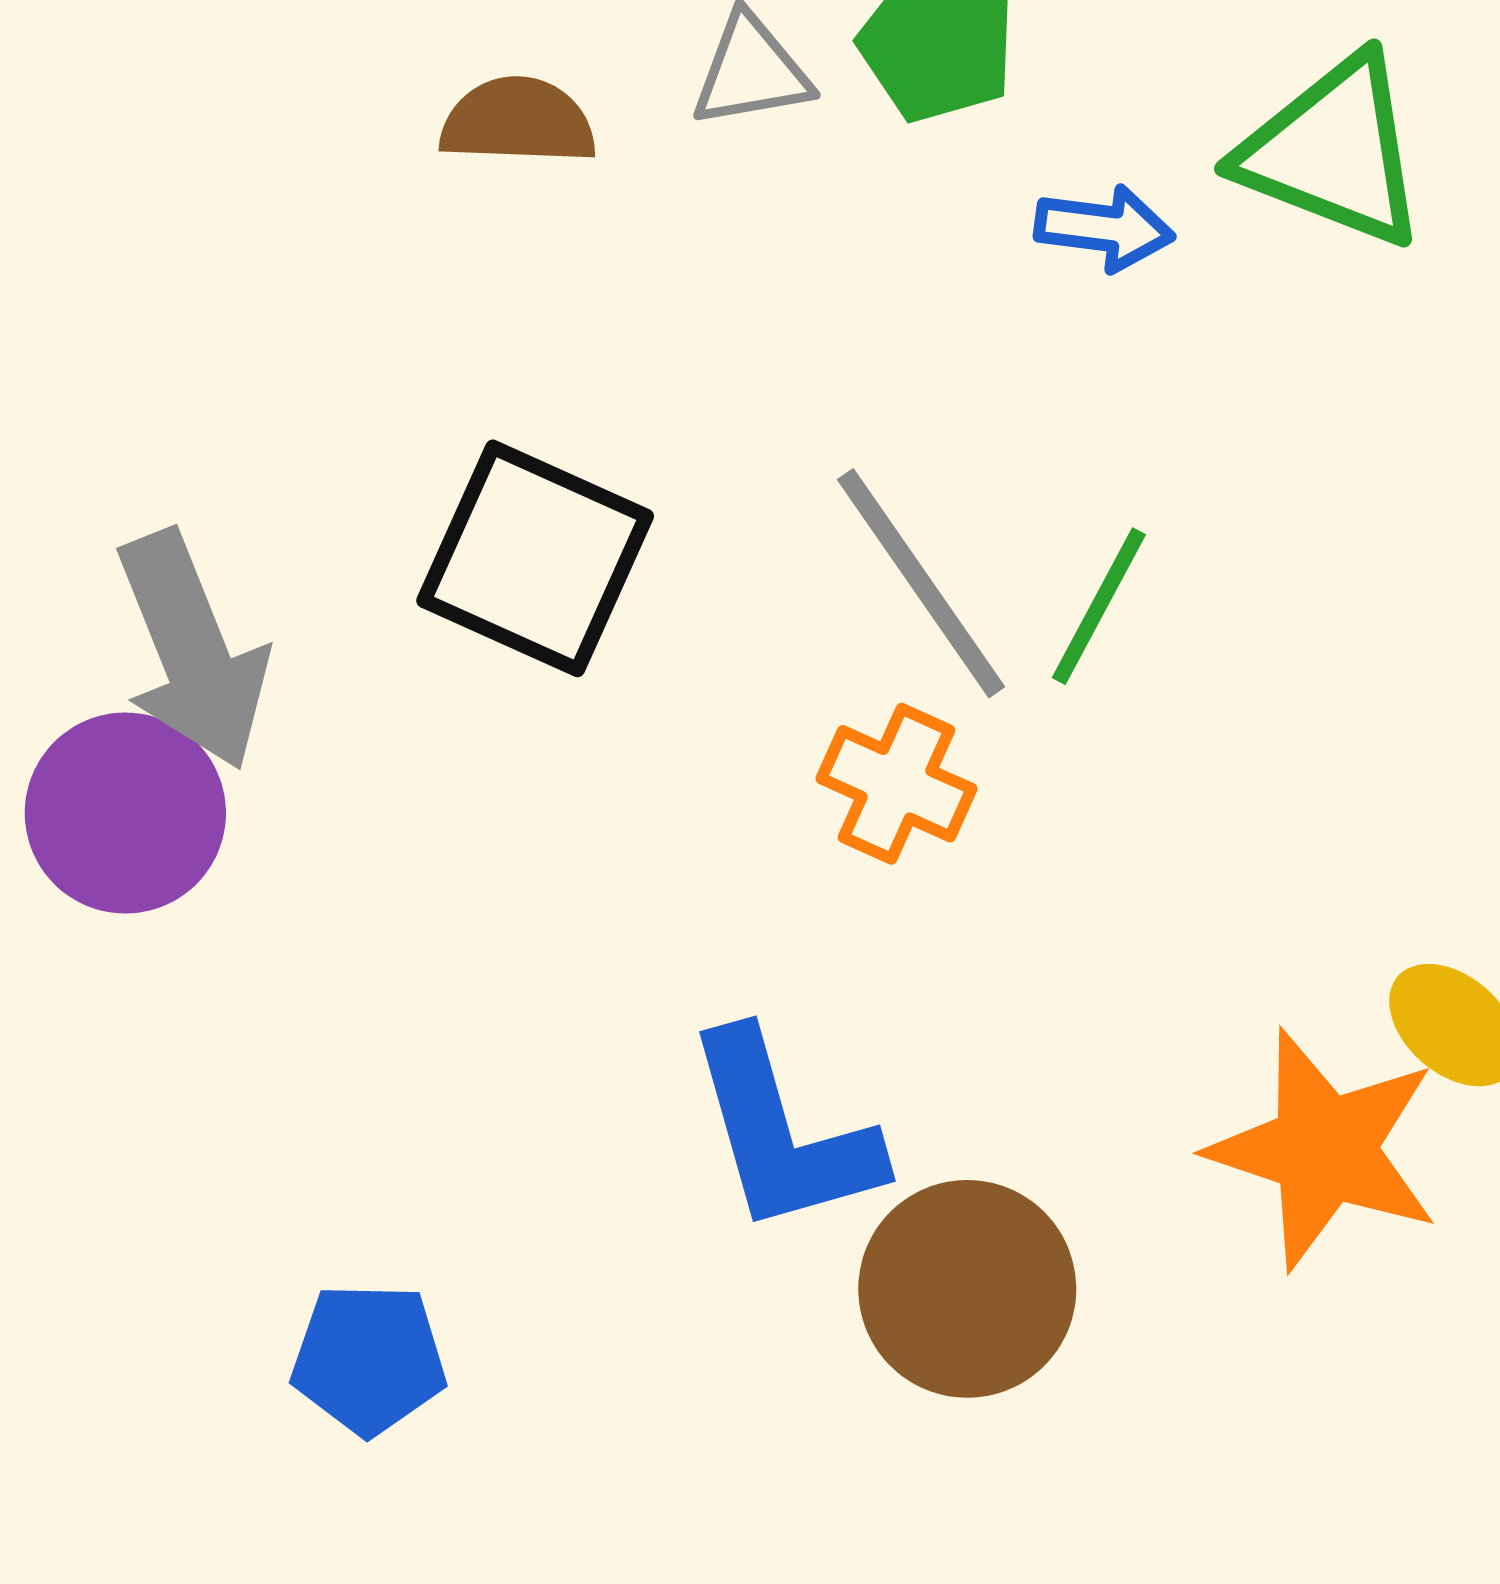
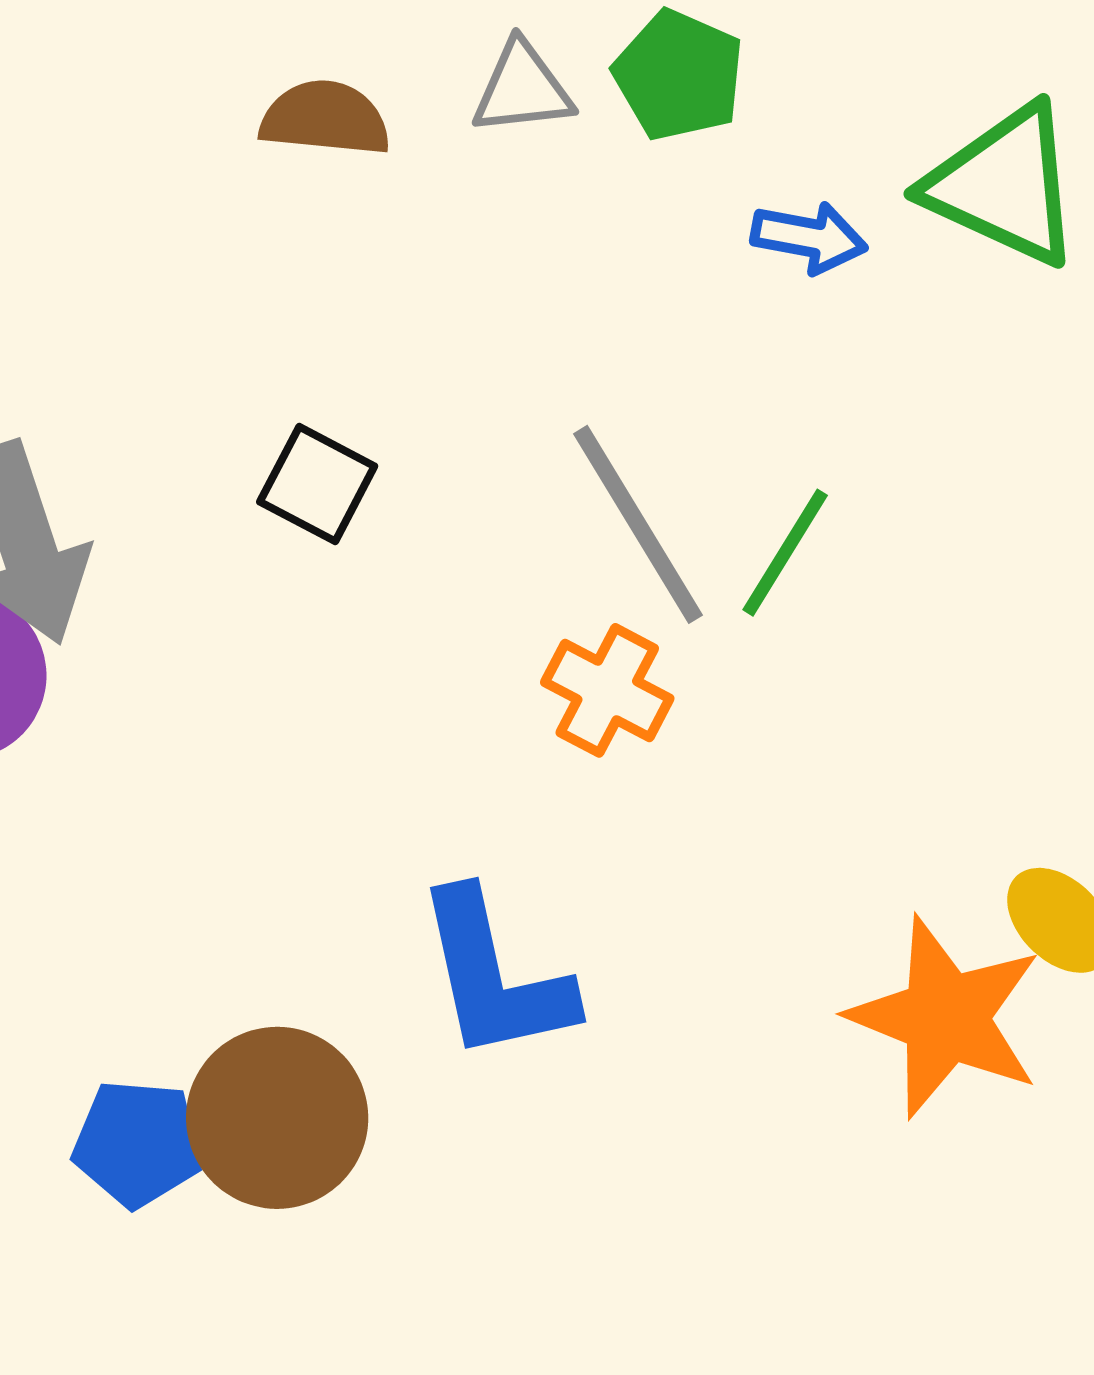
black square: (535, 558) -> (317, 484), size x0.6
brown circle: (967, 1289) -> (277, 1118), moved

